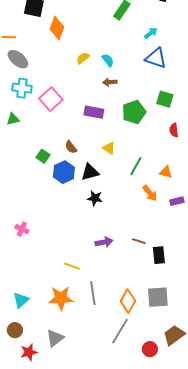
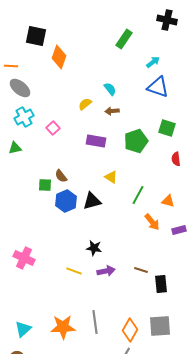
yellow semicircle: (83, 58) -> (85, 104), moved
cyan cross: (22, 88) -> (24, 117), turned -36
pink square: (51, 99) -> (53, 128), size x0.6
brown semicircle: (71, 147) -> (61, 176), moved
green square: (43, 156) -> (45, 185), turned -32
black star: (95, 198) -> (94, 248), moved
pink cross: (22, 229) -> (24, 258), size x1.5
yellow line: (72, 266) -> (74, 271), moved

